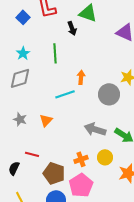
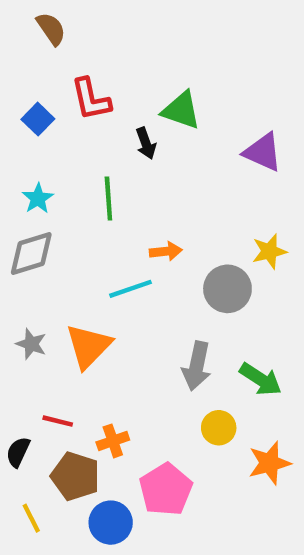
orange arrow: (81, 77) -> (166, 251), turned 80
orange triangle: (46, 120) -> (89, 346), size x1.6
gray arrow: (95, 129) -> (197, 366), turned -95
orange cross: (81, 159) -> (113, 441), moved
brown pentagon: (54, 173) -> (75, 476), moved

